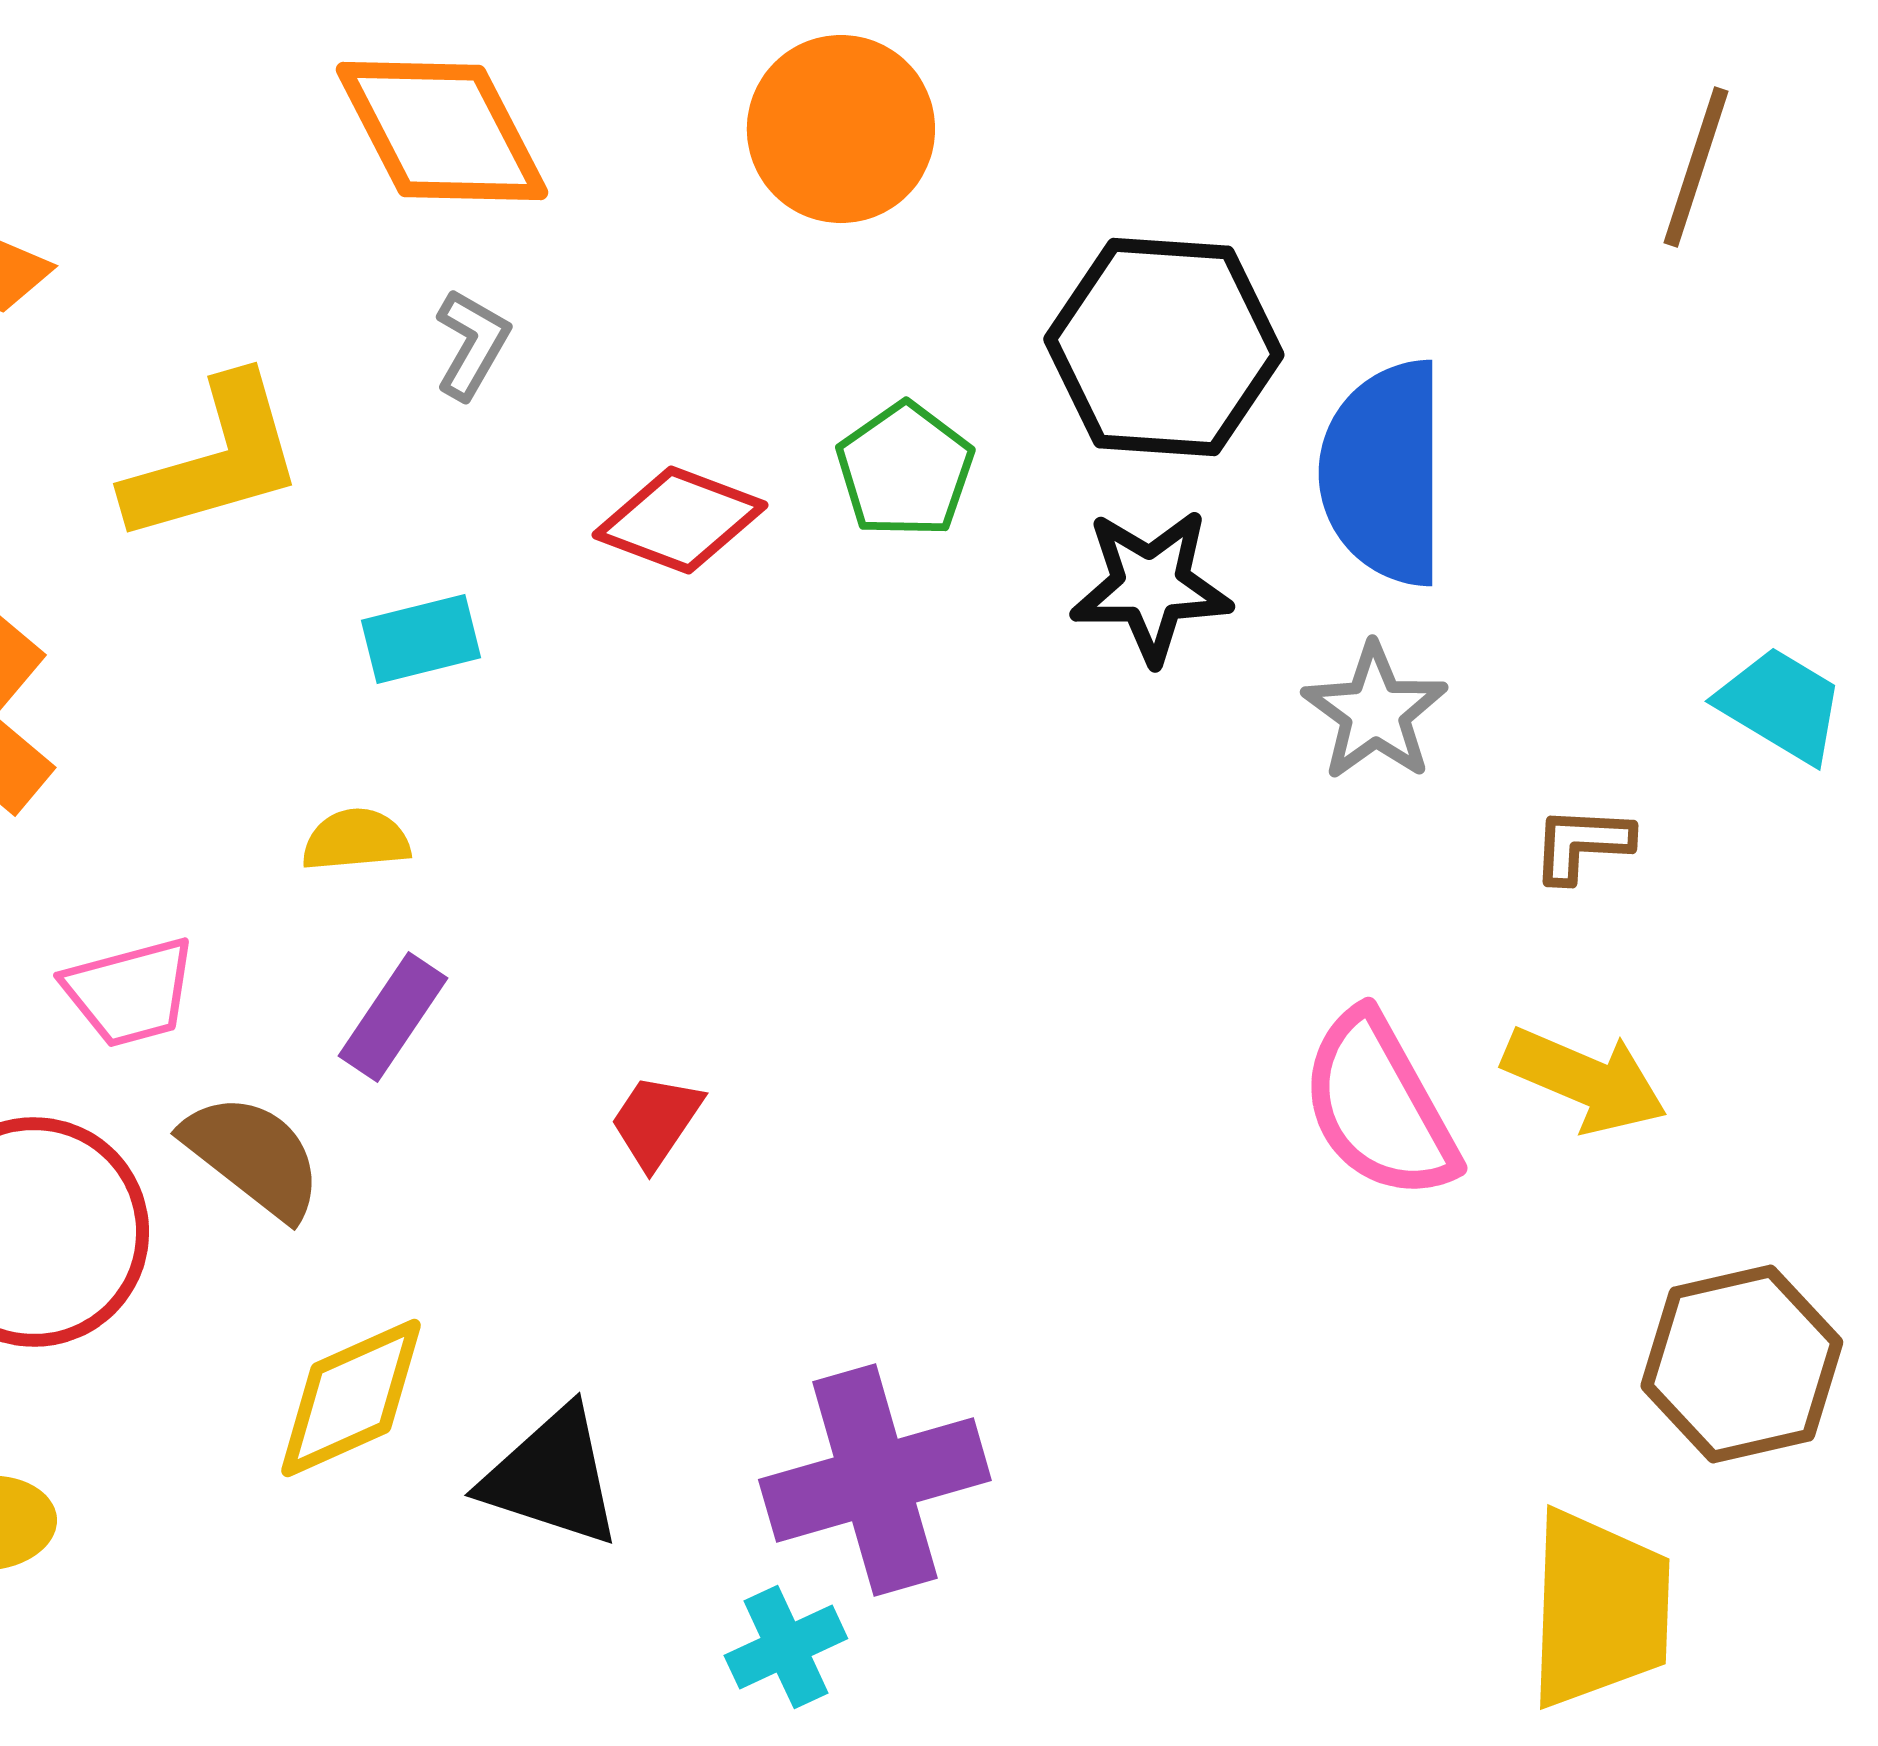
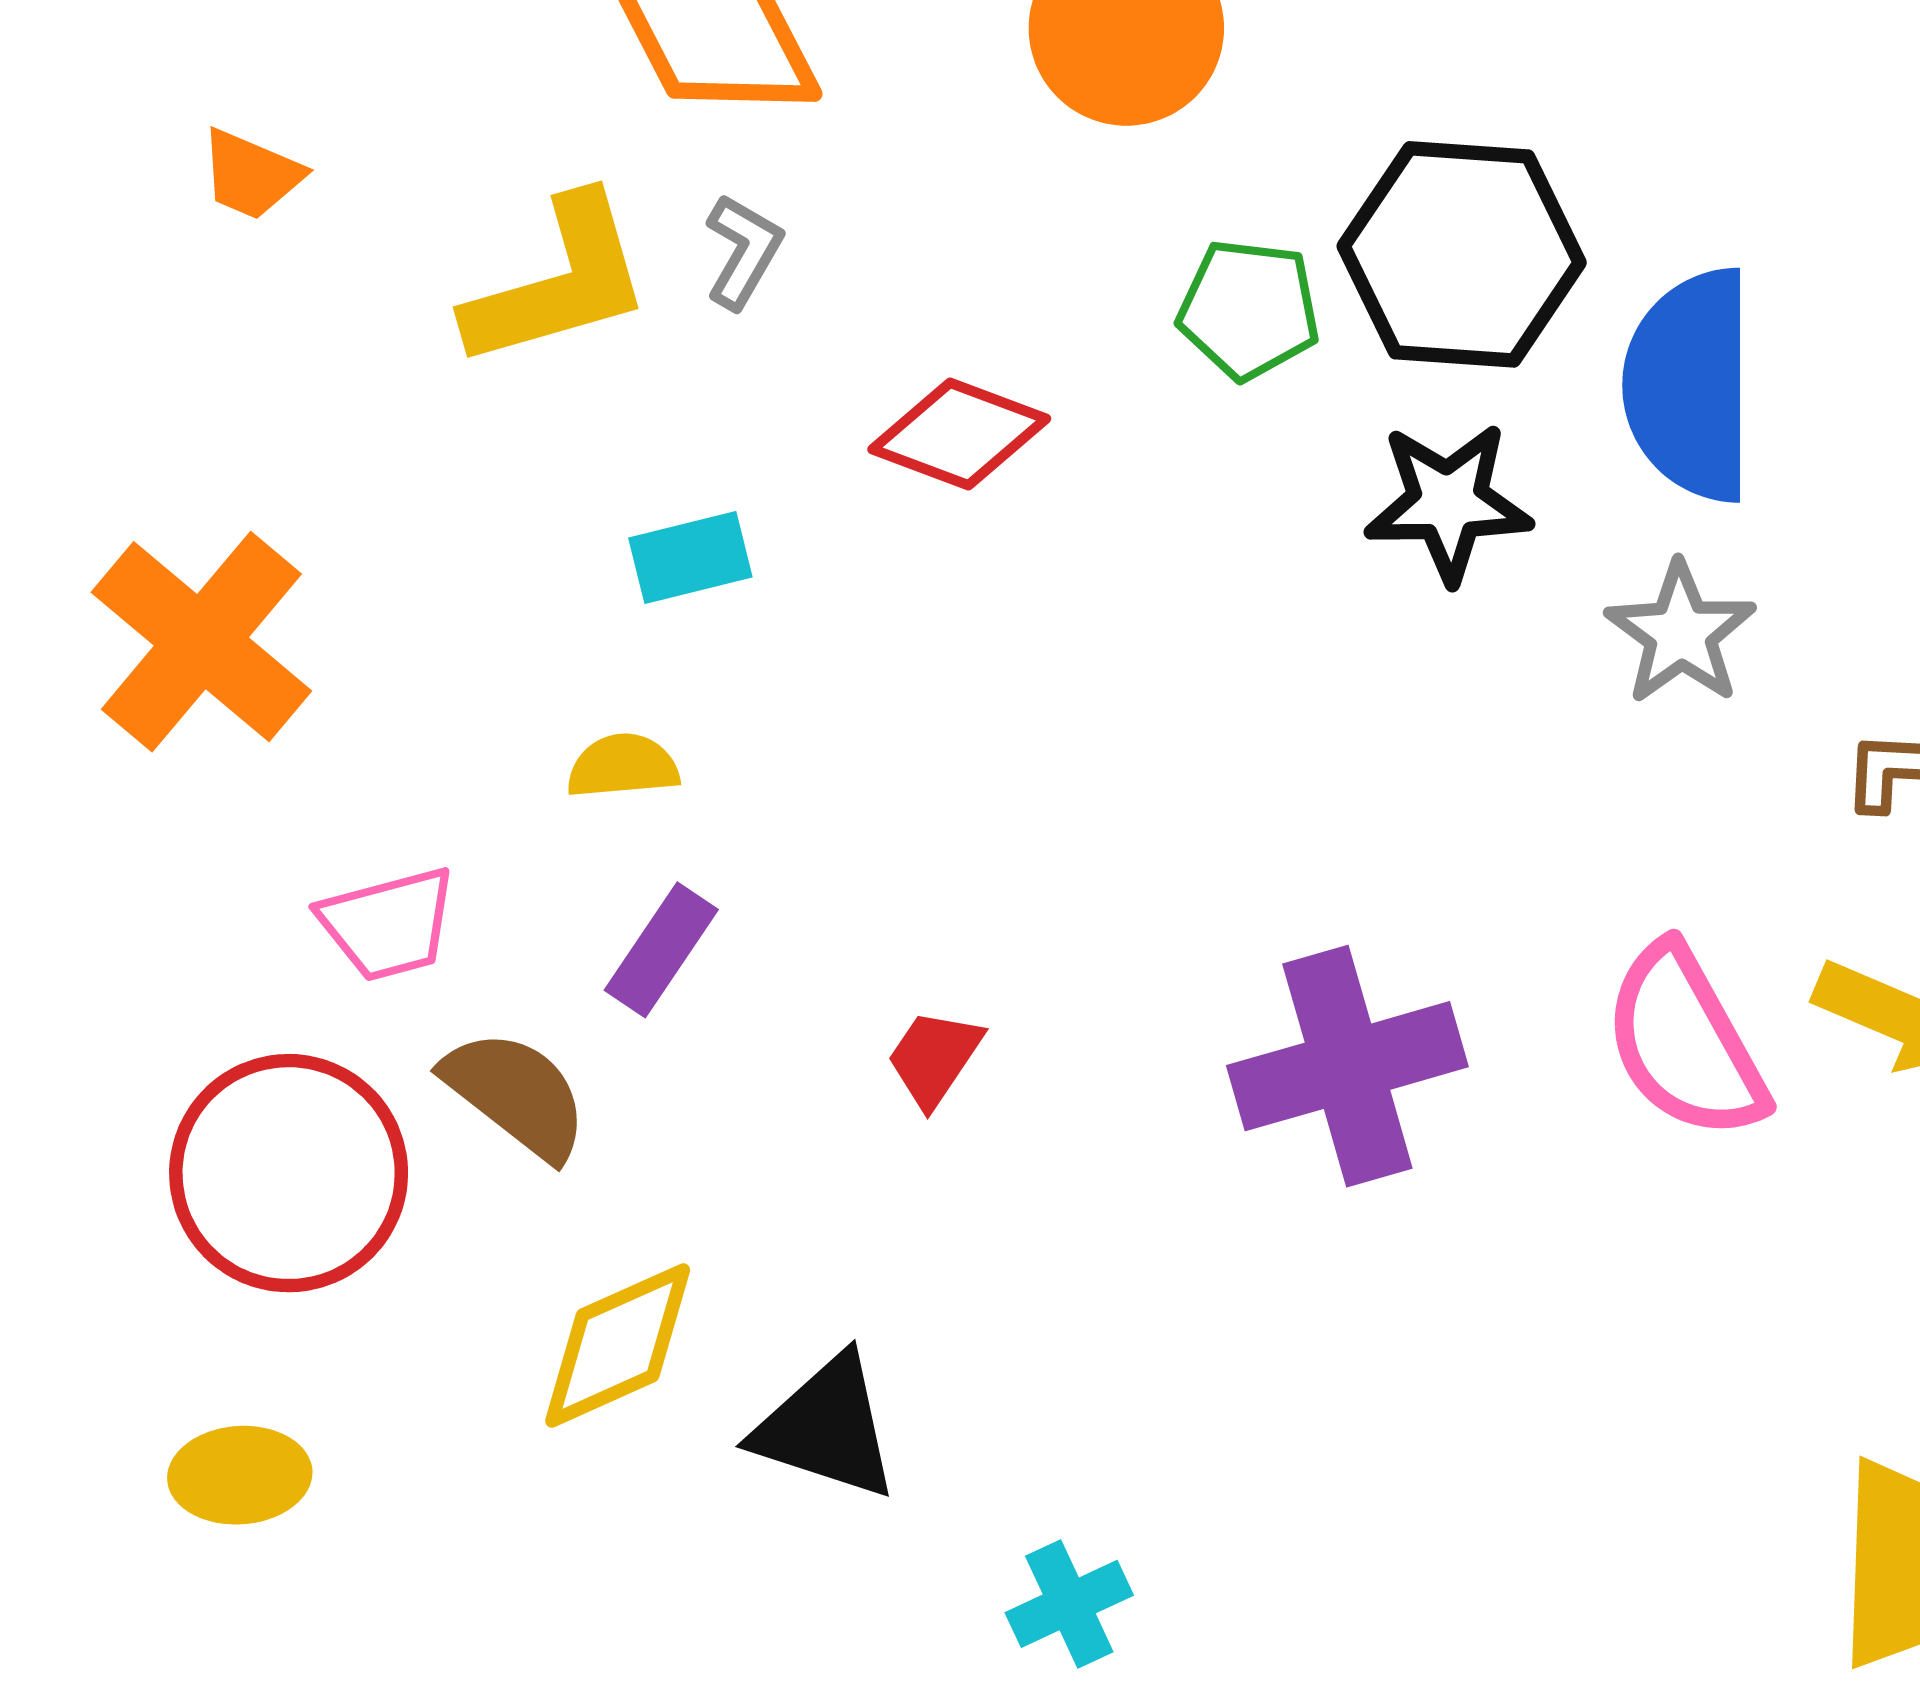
yellow L-shape: (215, 460) -> (558, 282), moved
green pentagon: (905, 470) -> (1249, 309), moved, turned -30
purple cross: (875, 1480) -> (1347, 1066), moved

